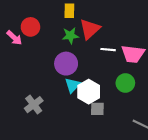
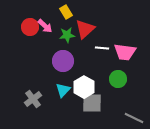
yellow rectangle: (69, 11) -> (66, 12), turned -32
pink arrow: (14, 38) -> (45, 26), moved
cyan triangle: (73, 85) -> (63, 90), moved
gray square: (97, 109) -> (92, 103), size x1.5

